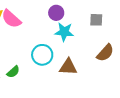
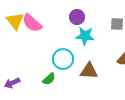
green semicircle: (13, 72) -> (49, 79), moved

